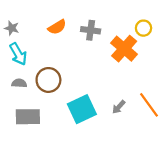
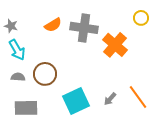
yellow circle: (144, 28) -> (141, 18), moved
gray cross: (91, 30) -> (84, 28), size x1.5

